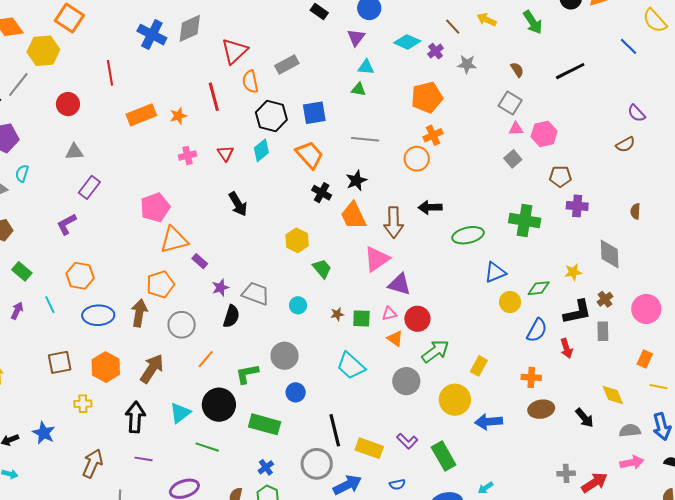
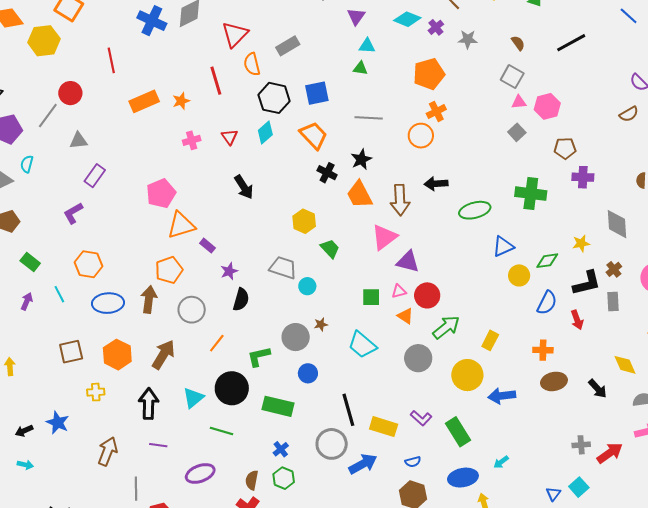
gray line: (18, 84) -> (48, 116), moved
gray trapezoid: (256, 294) -> (283, 268), moved
brown star: (337, 314) -> (321, 324), moved

